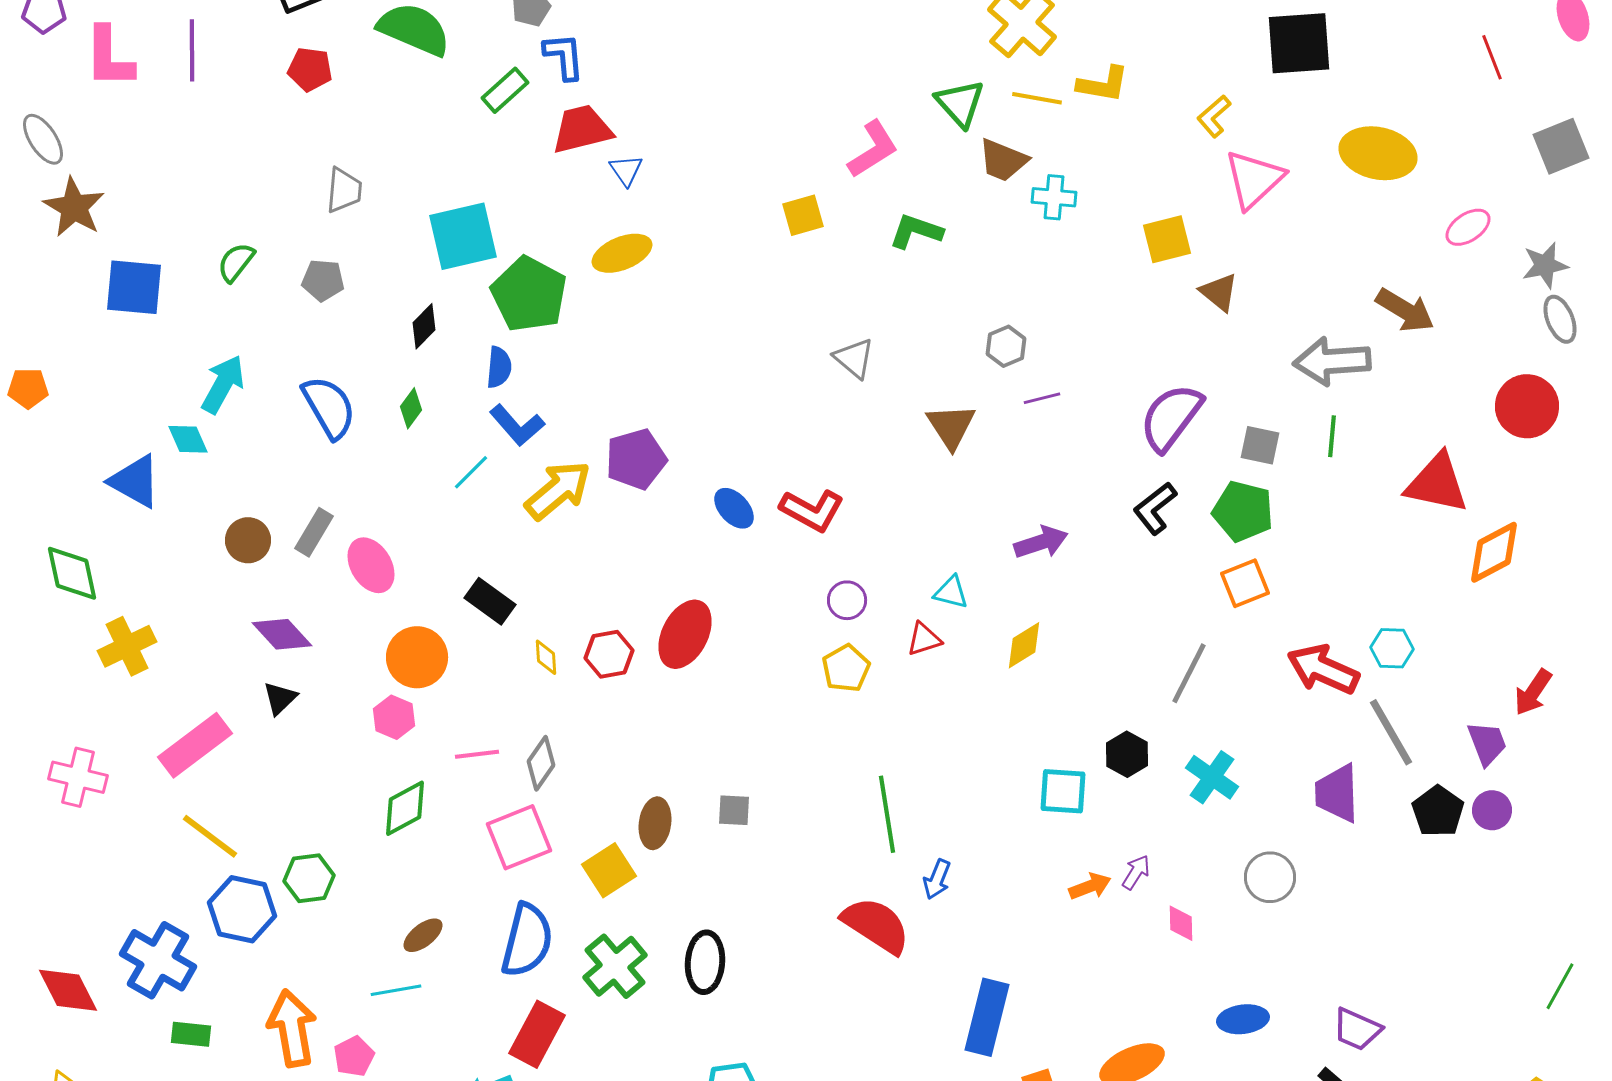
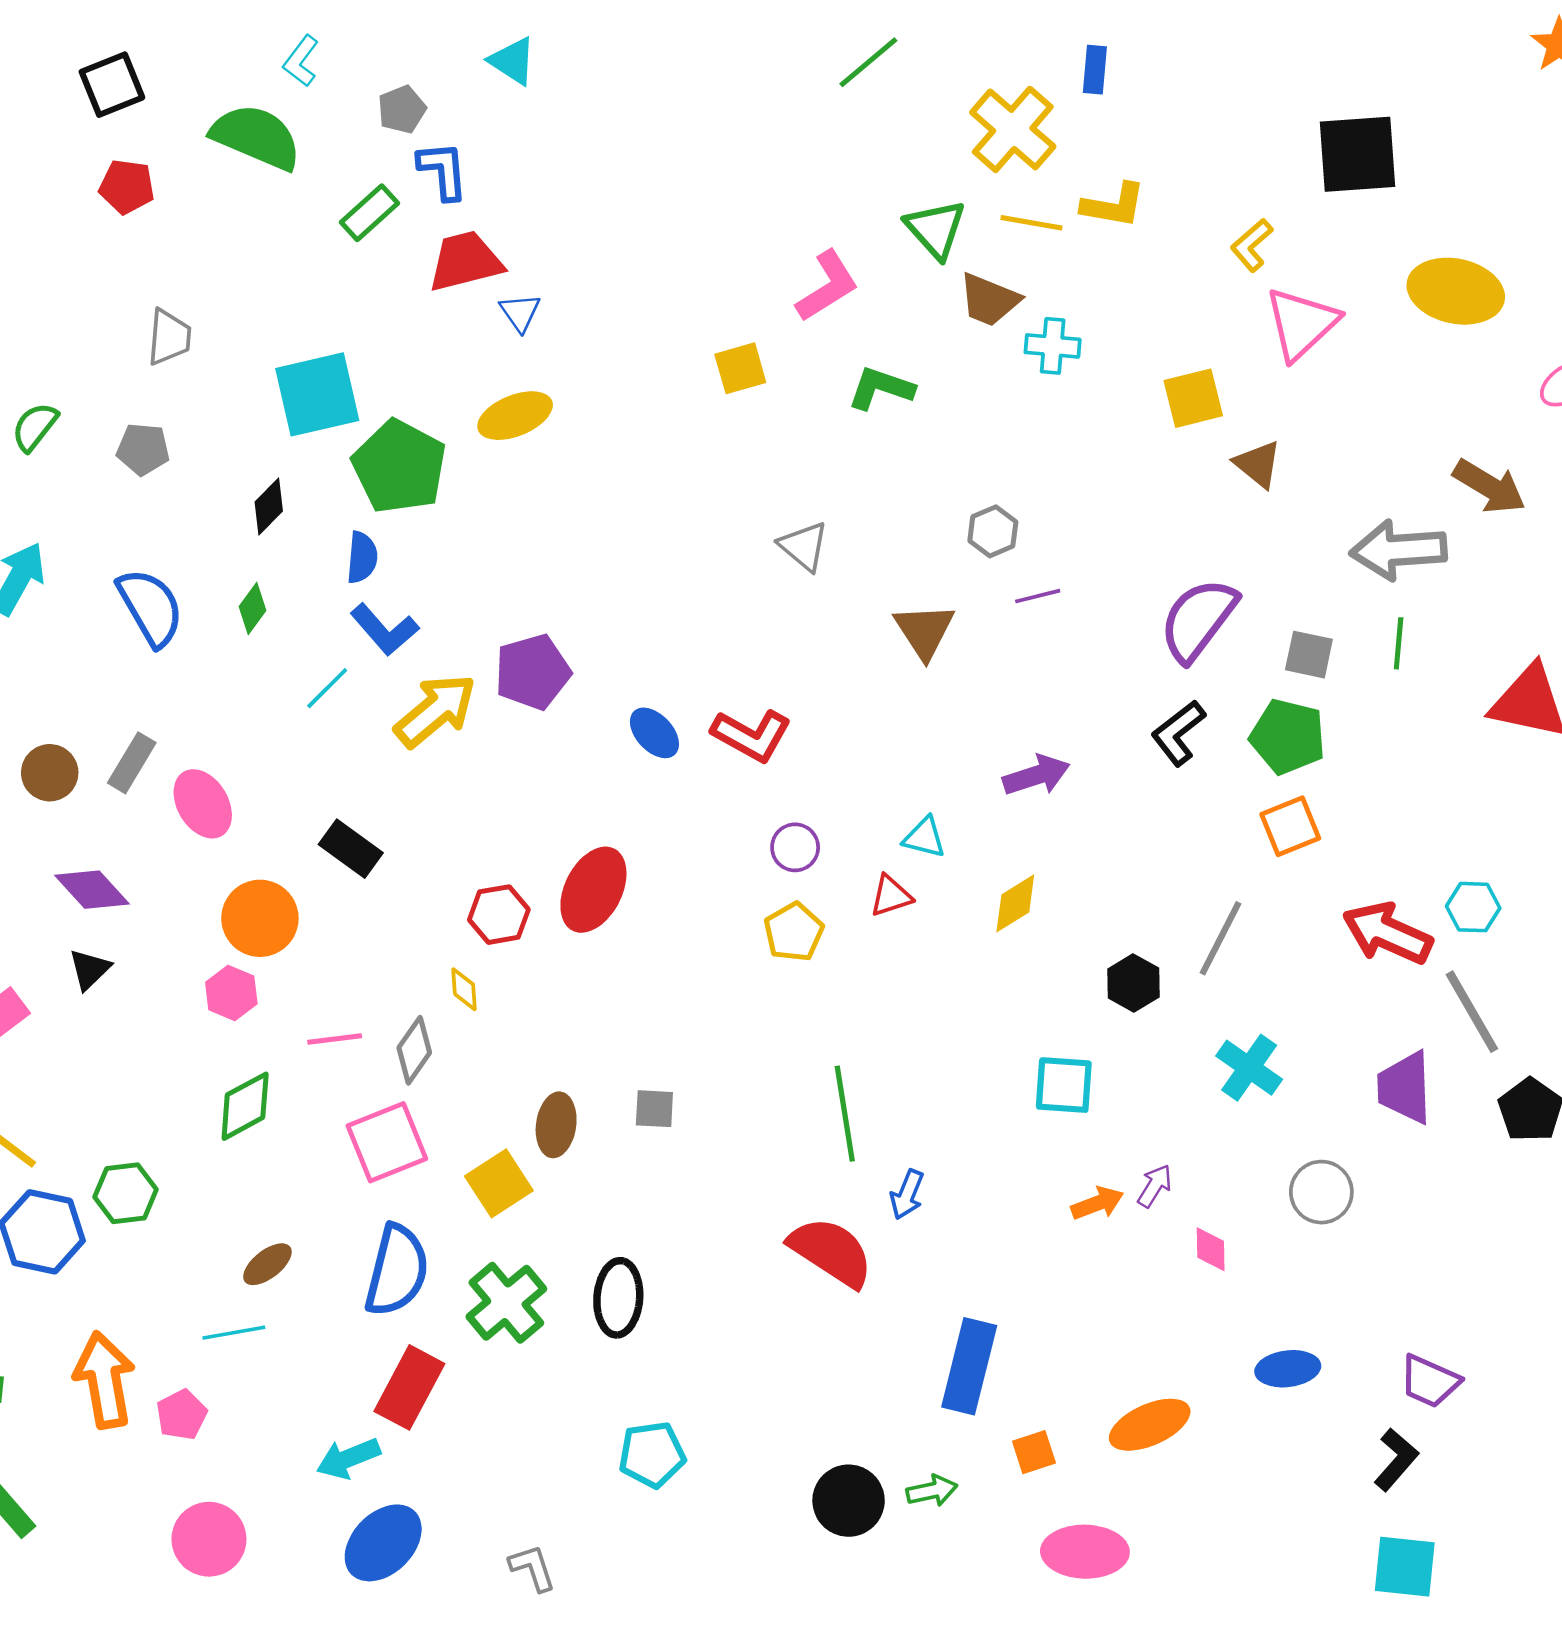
yellow diamond: (546, 657) -> (464, 989), moved
black hexagon: (1127, 754) -> (1133, 983), moved

